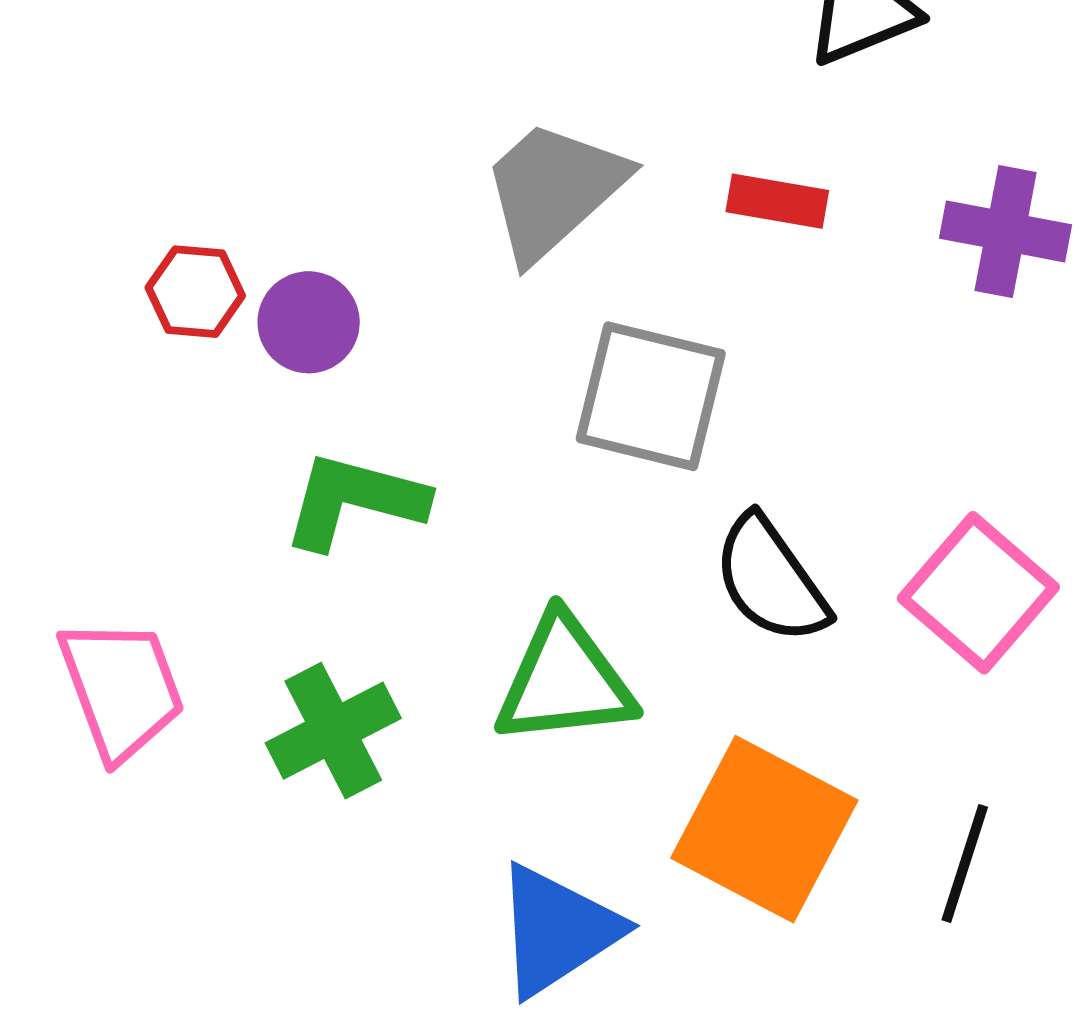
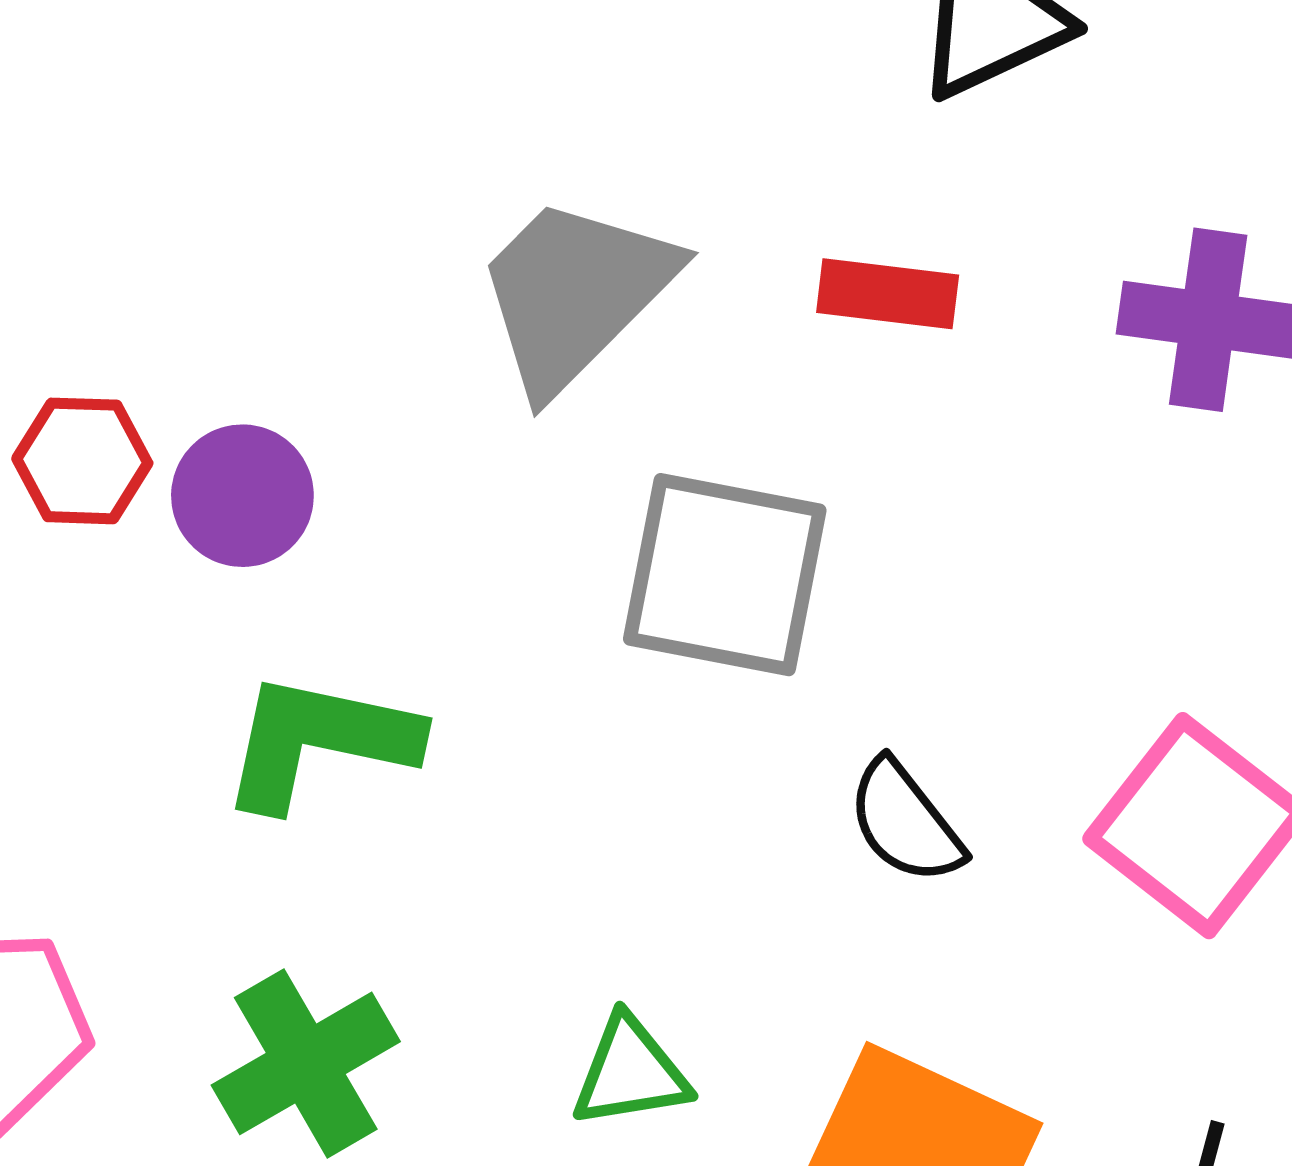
black semicircle: (771, 580) -> (905, 822), size x0.7
green triangle: (565, 681) -> (630, 1072), moved, size x0.6

